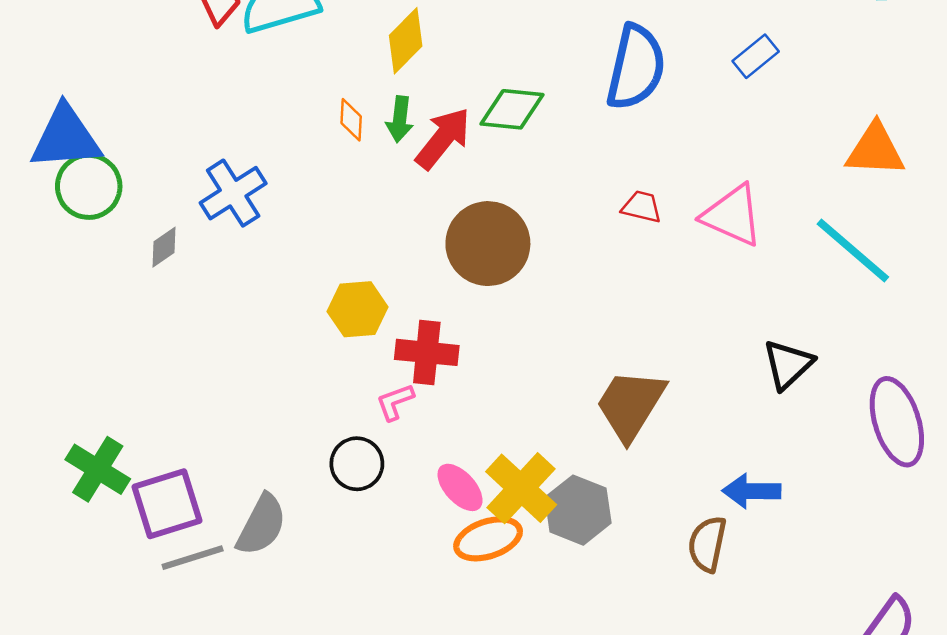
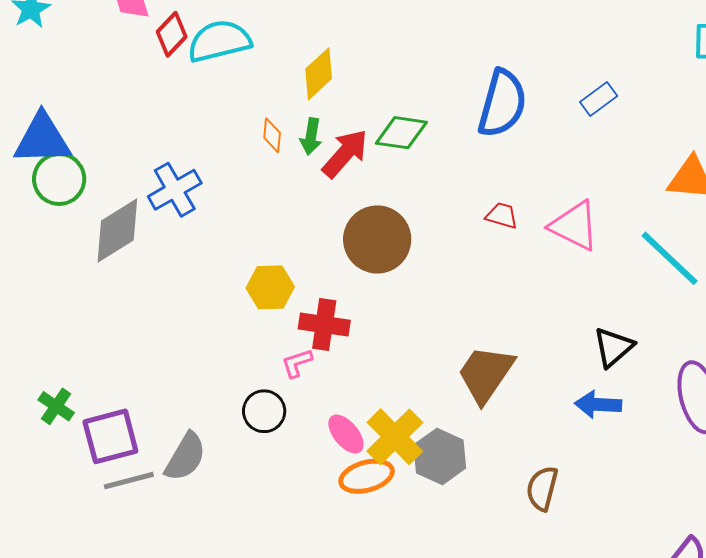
gray diamond: (164, 247) -> (117, 230), size x2.0
green cross: (98, 469) -> (56, 406), size x0.7
blue arrow: (752, 491) -> (598, 404), moved

